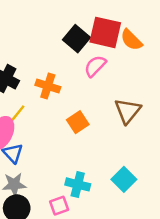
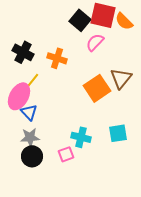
orange square: (78, 122) -> (97, 88), moved, size x1.5
cyan square: (124, 179) -> (118, 133), turned 36

